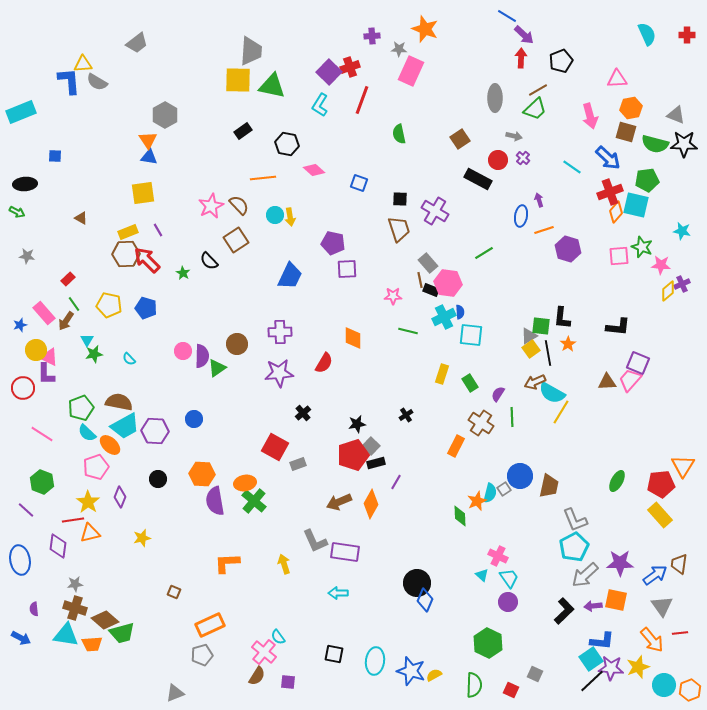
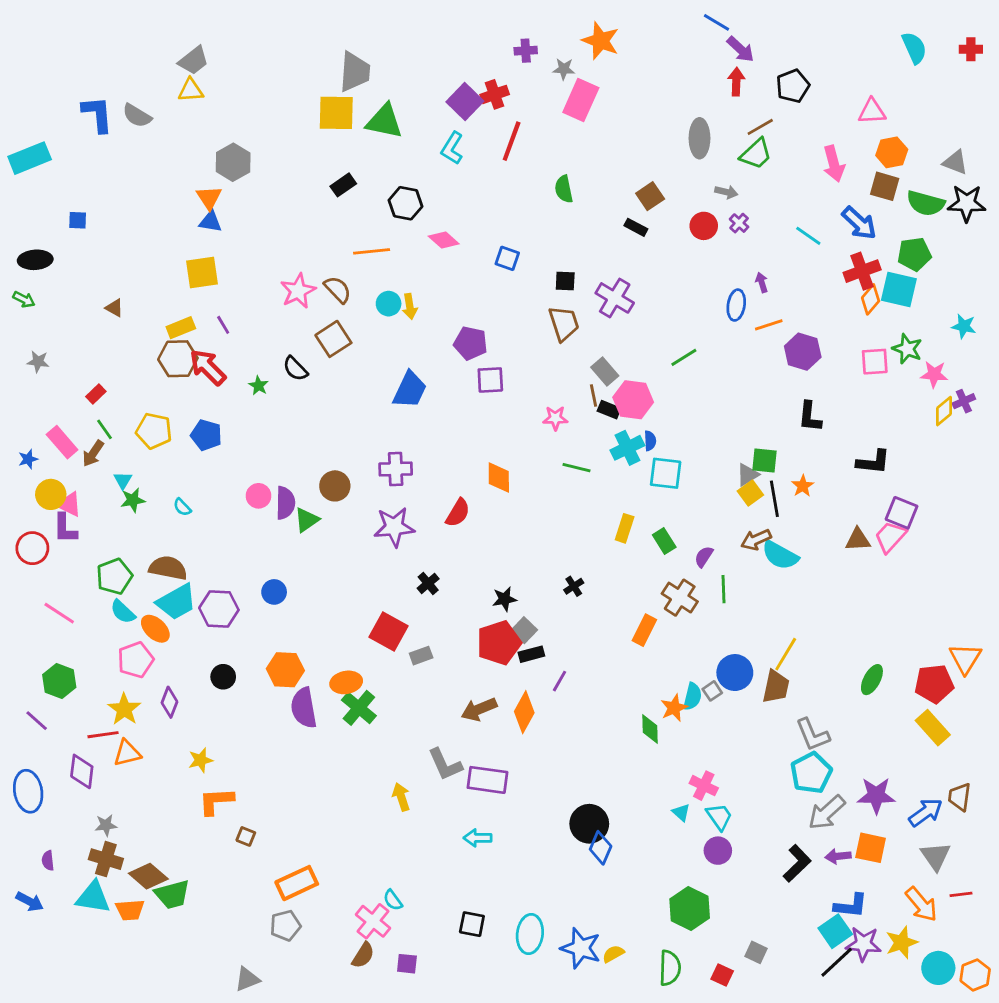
yellow triangle: (83, 64) -> (191, 90), moved
black rectangle: (478, 179) -> (636, 227), moved, size x0.6
black L-shape: (562, 318) -> (810, 417), moved
yellow line: (561, 412) -> (786, 654), moved
orange L-shape: (227, 563) -> (216, 801), moved

